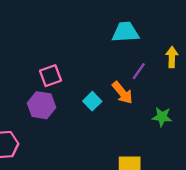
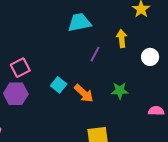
orange arrow: (122, 93) -> (84, 93), moved

